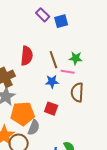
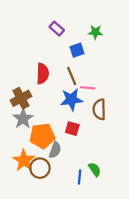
blue square: (61, 21) -> (77, 50), moved
green star: (76, 58) -> (95, 32), moved
blue star: (52, 82) -> (71, 100), size x1.5

